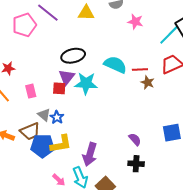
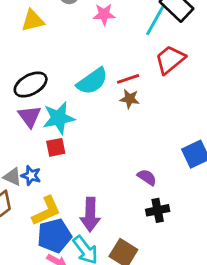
cyan semicircle: (115, 65) -> (92, 81), turned 135
brown star: (148, 82) -> (130, 99), moved
red square: (59, 88) -> (56, 147), moved
blue pentagon: (43, 146) -> (54, 236), moved

